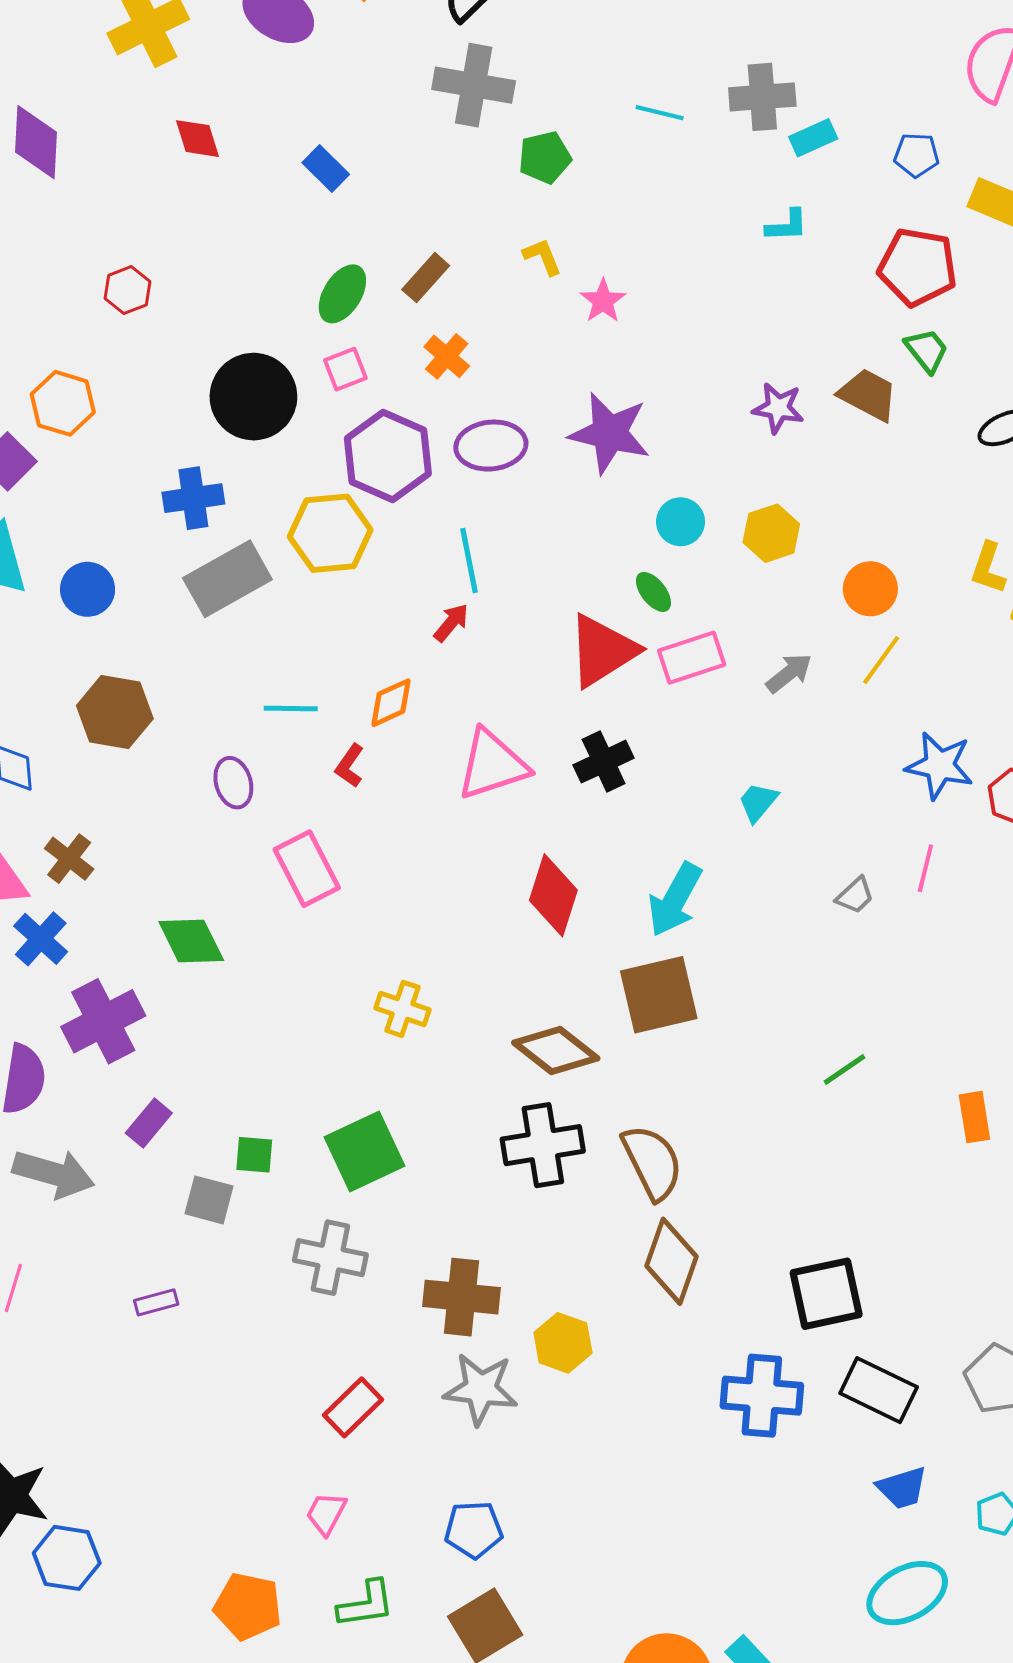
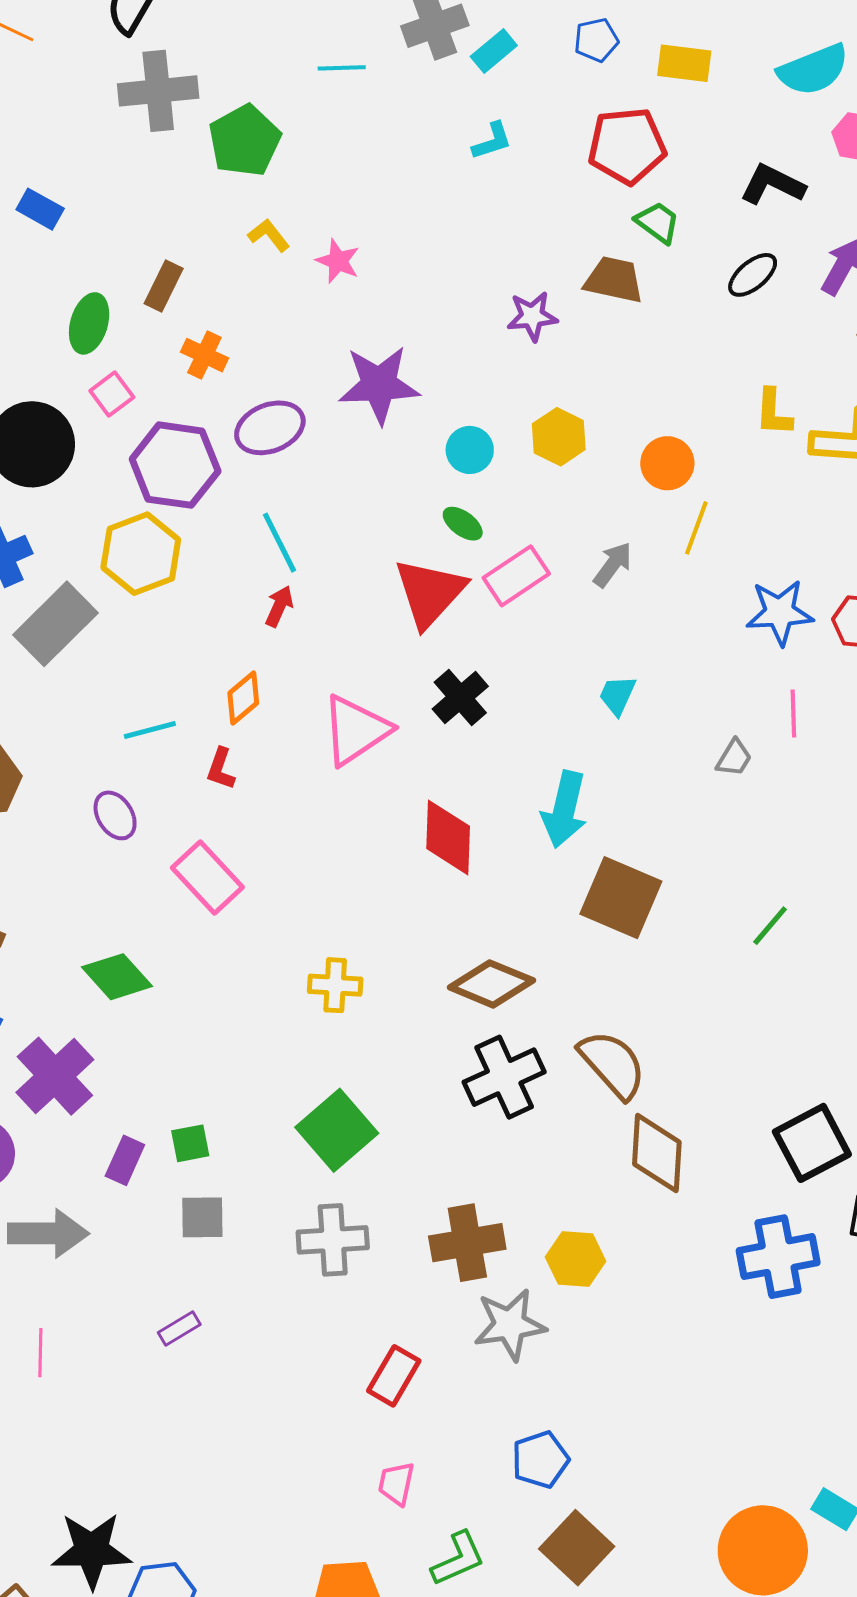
green pentagon: (545, 157) -> (245, 141), size x1.4
brown square: (659, 995) -> (621, 898), moved, turned -38
green square: (254, 1155) -> (190, 1143), moved

